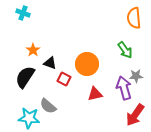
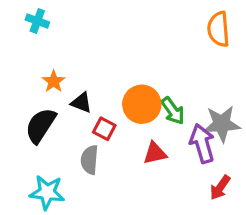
green arrow: (125, 50) -> (173, 111), moved
gray star: (136, 76) -> (222, 124), size x1.6
gray semicircle: (48, 106) -> (90, 160), moved, turned 54
red arrow: (135, 115) -> (220, 187), size x0.7

